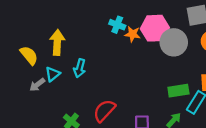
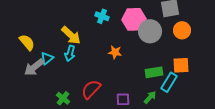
orange star: (133, 34) -> (115, 52), moved
yellow arrow: (57, 42) -> (71, 35), moved, turned 130
gray arrow: (37, 85) -> (34, 67), size x1.5

